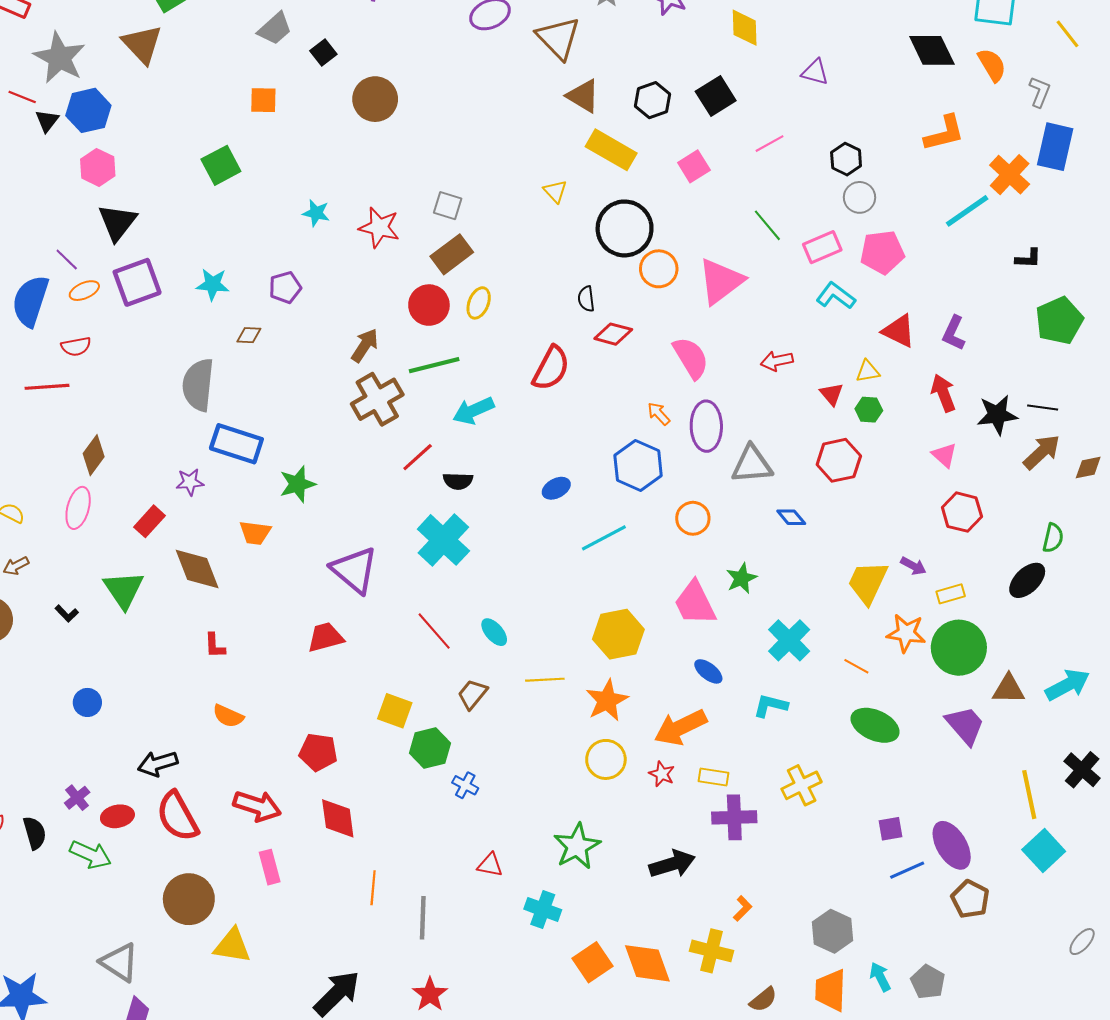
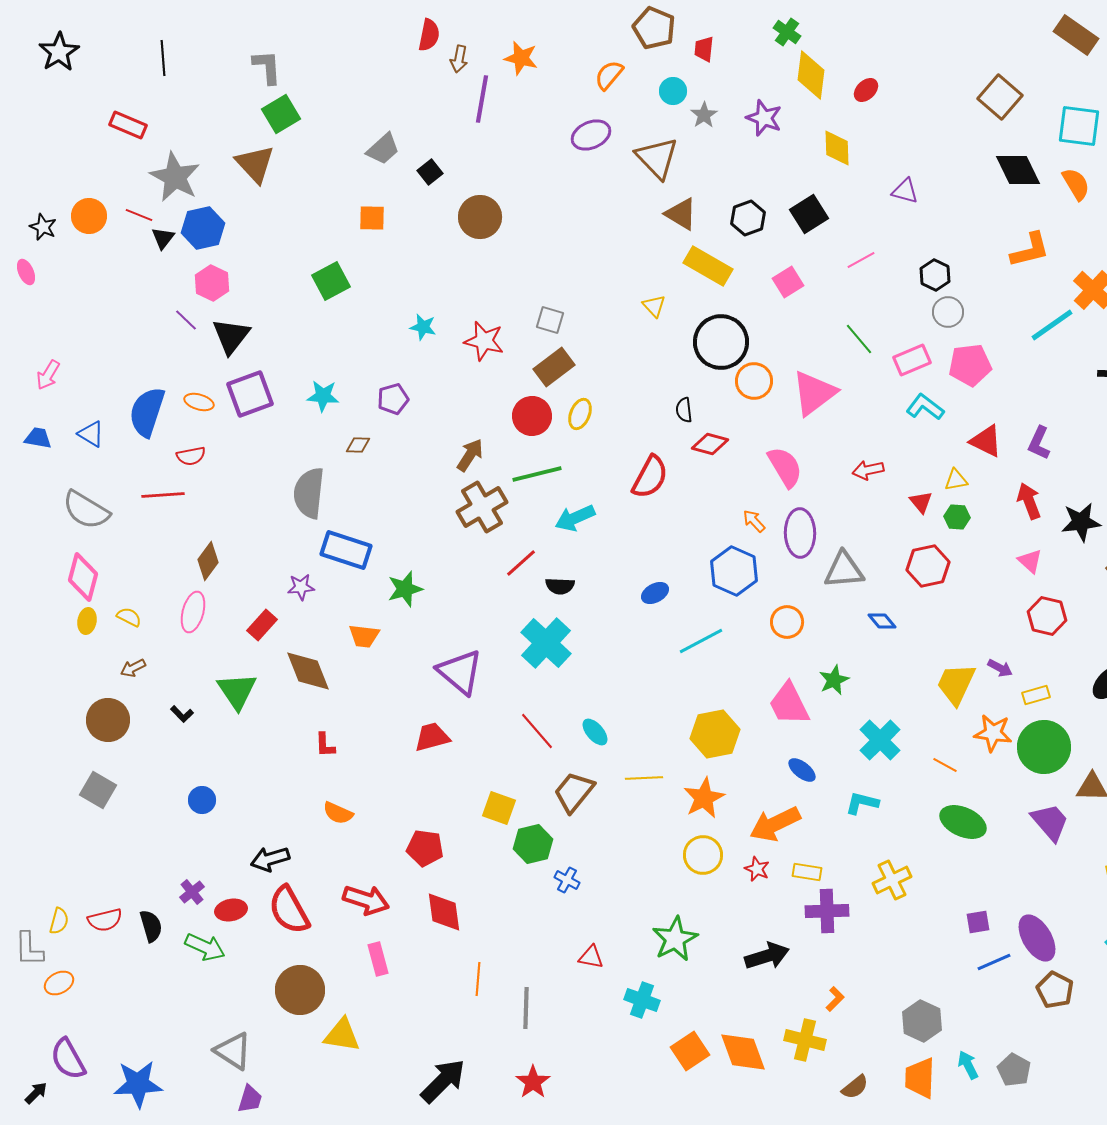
purple line: (67, 260) -> (186, 320), moved
orange ellipse: (84, 291) -> (199, 402), turned 40
brown trapezoid: (472, 694) -> (574, 792), size x1.4

